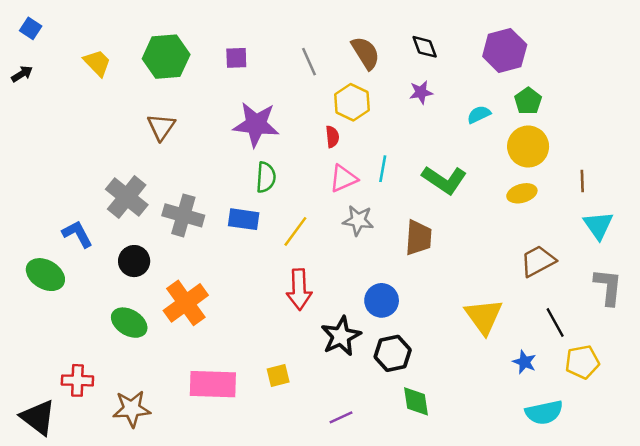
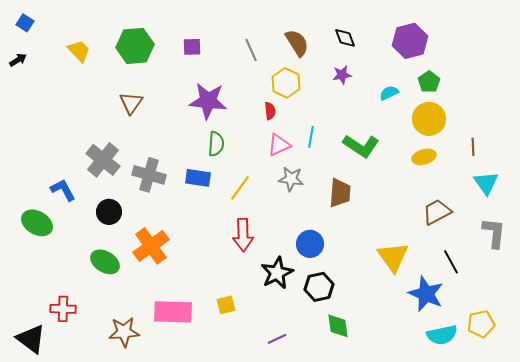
blue star: (524, 362) -> (426, 294), size x1.8
yellow pentagon: (582, 362) -> (481, 324), moved
brown star: (132, 409) -> (124, 332), moved

